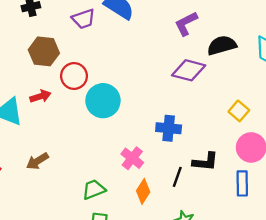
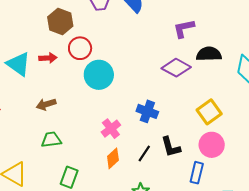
yellow square: (239, 111) -> (209, 112), size x1.4
brown arrow: (37, 161) -> (46, 104), moved
black L-shape: (205, 162) -> (171, 147), turned 55
green trapezoid: (94, 189) -> (51, 140), moved

